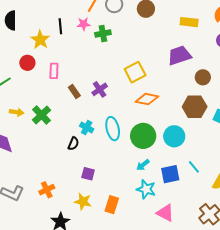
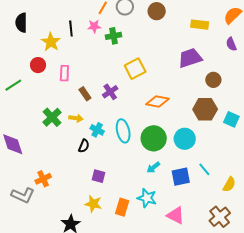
yellow square: (135, 72) -> (135, 69), moved
yellow arrow: (17, 112) -> (76, 118), moved
cyan star: (146, 189) -> (147, 198), moved
orange cross: (47, 190) -> (43, 179), moved

